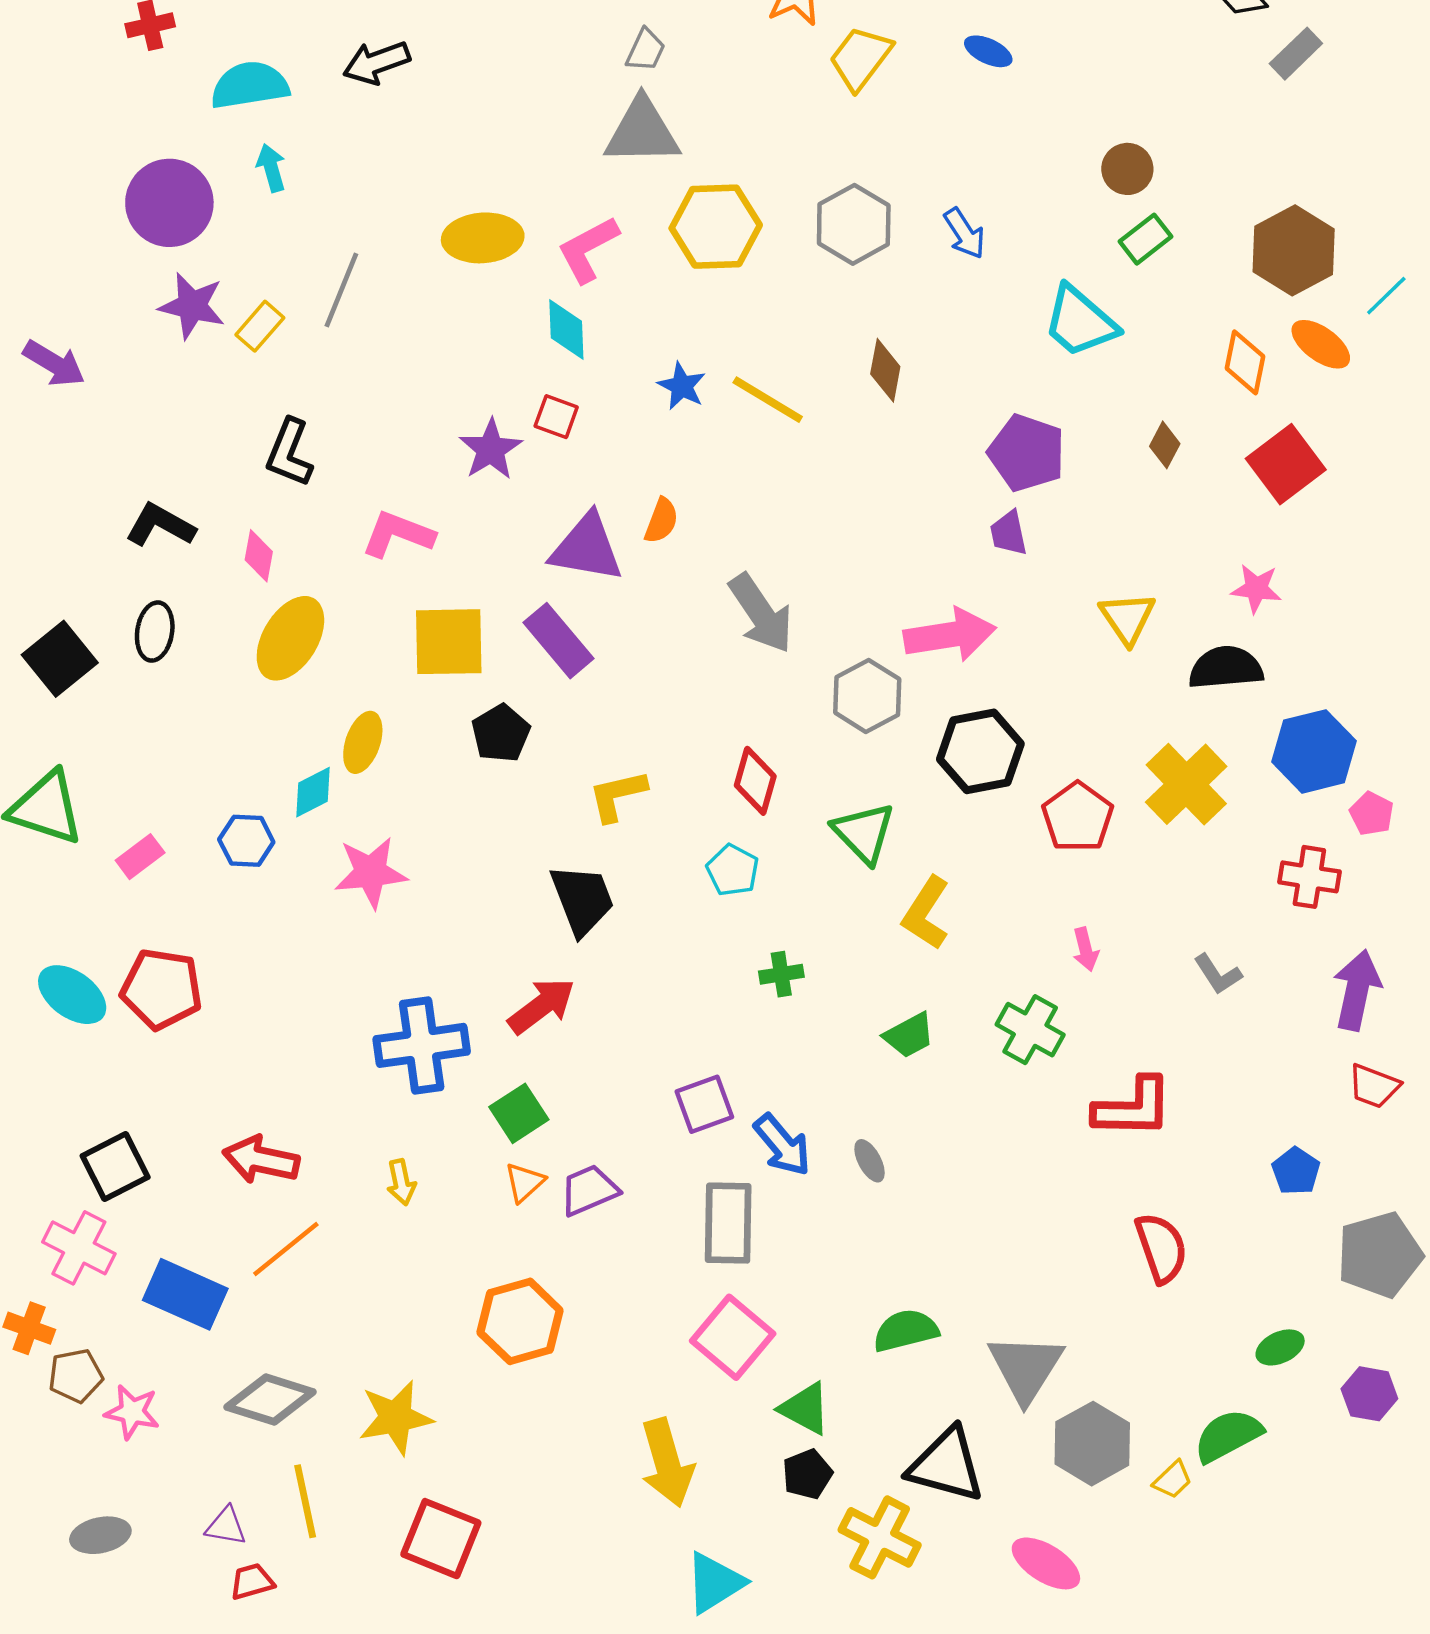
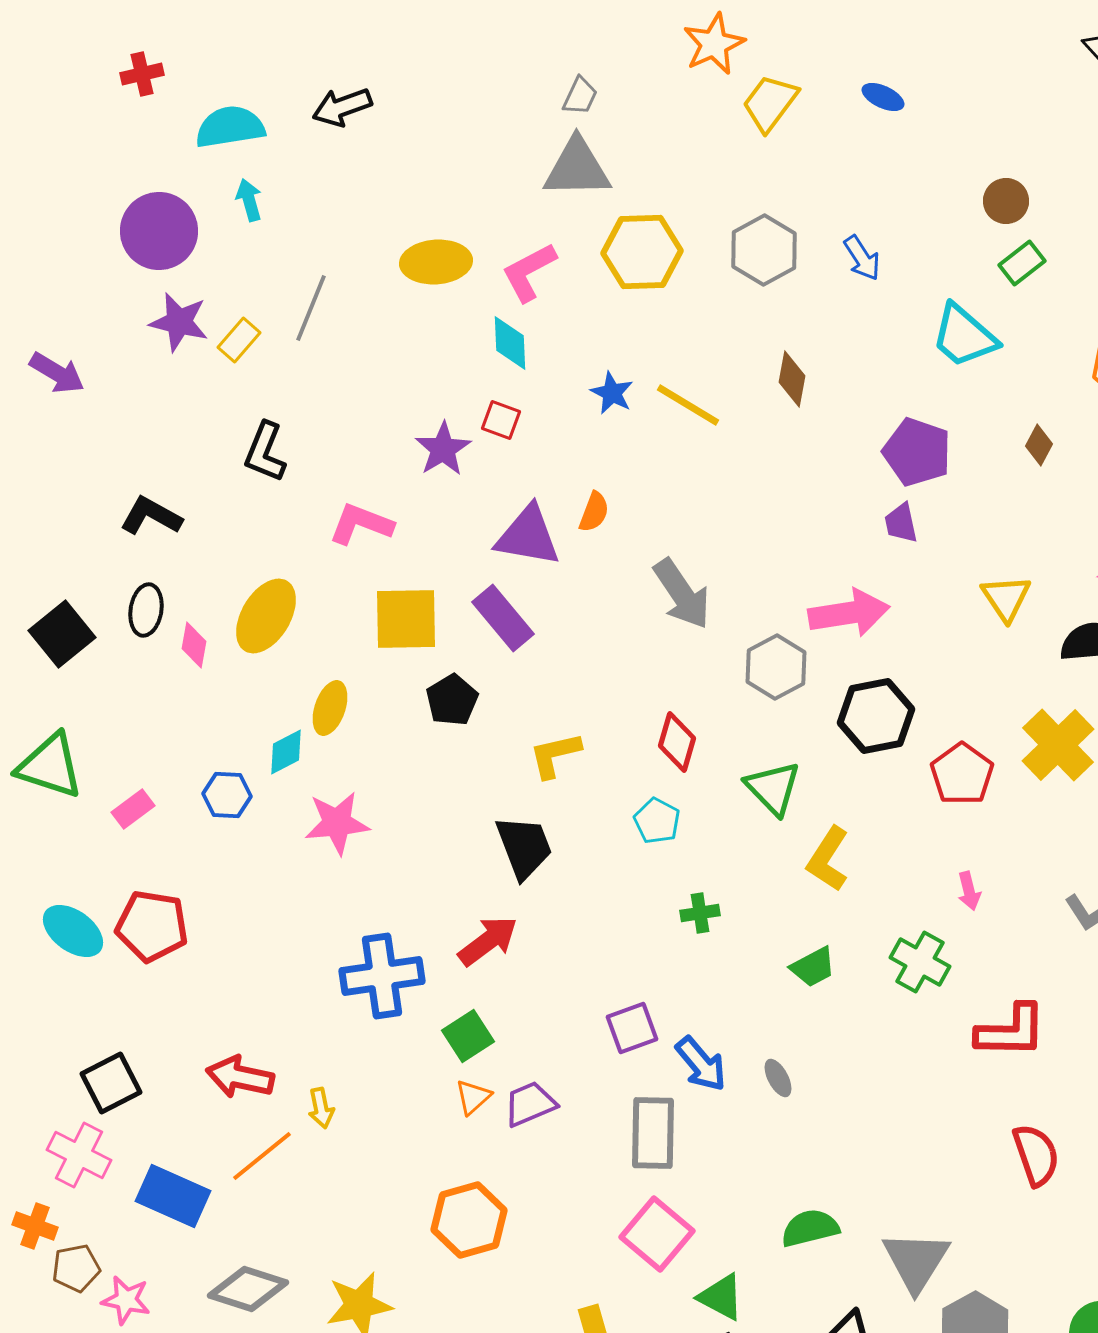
pink diamond: (259, 556) -> (194, 645), moved
yellow arrow: (401, 1182) -> (321, 1108), moved

